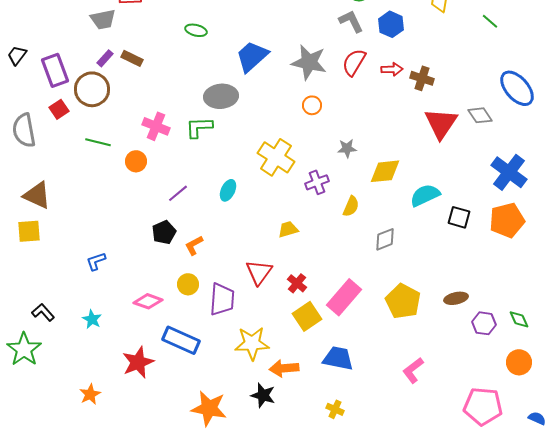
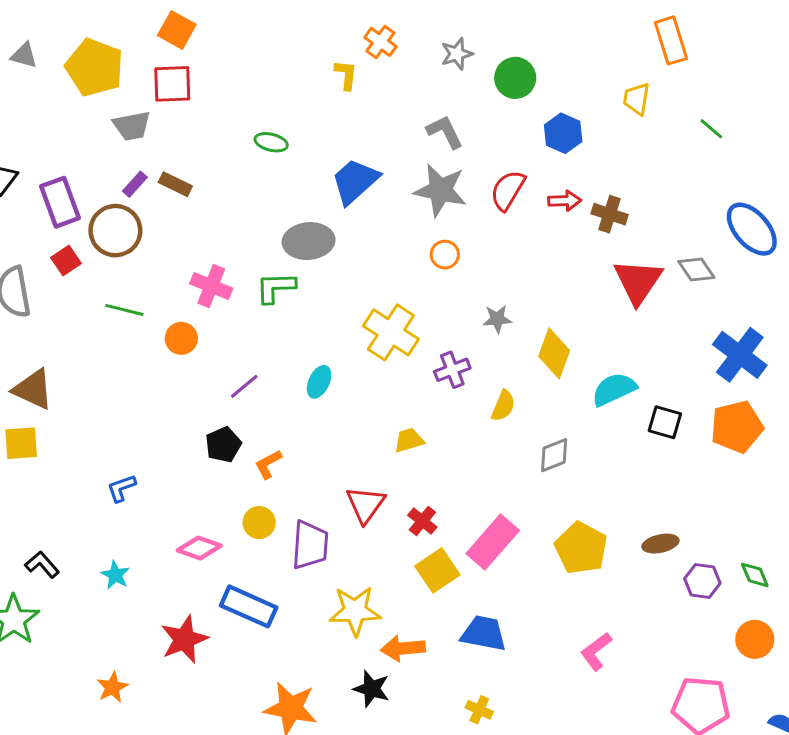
gray L-shape: (351, 21) -> (445, 132), moved
yellow diamond: (385, 171) -> (554, 353), turned -64

